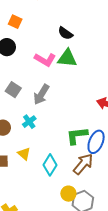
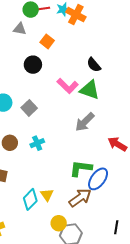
gray arrow: (41, 94) -> (85, 122), moved
yellow triangle: (24, 154) -> (47, 195), moved
cyan diamond: (50, 165) -> (30, 199), moved

